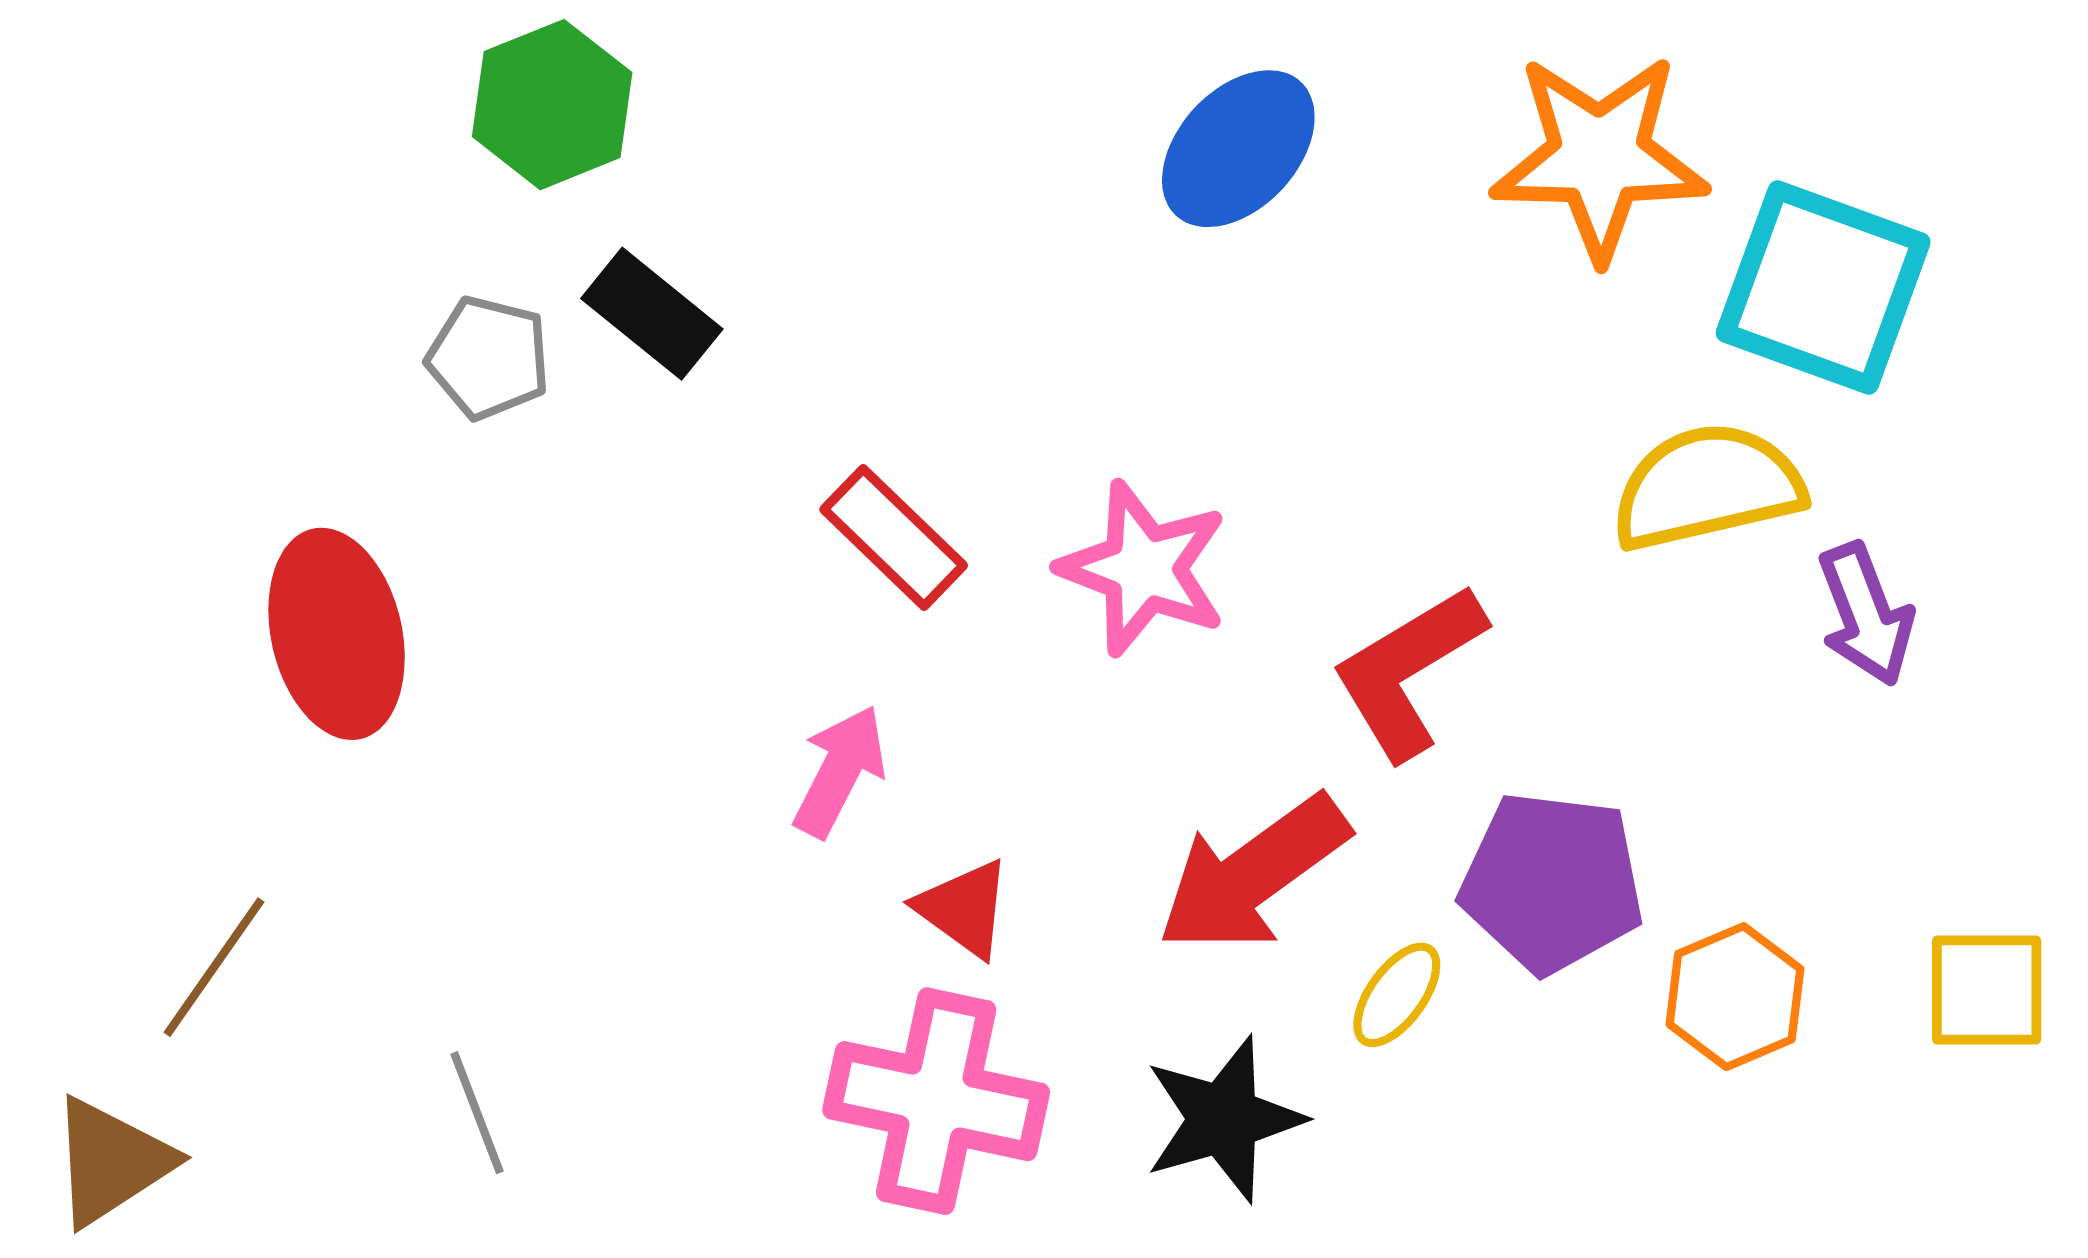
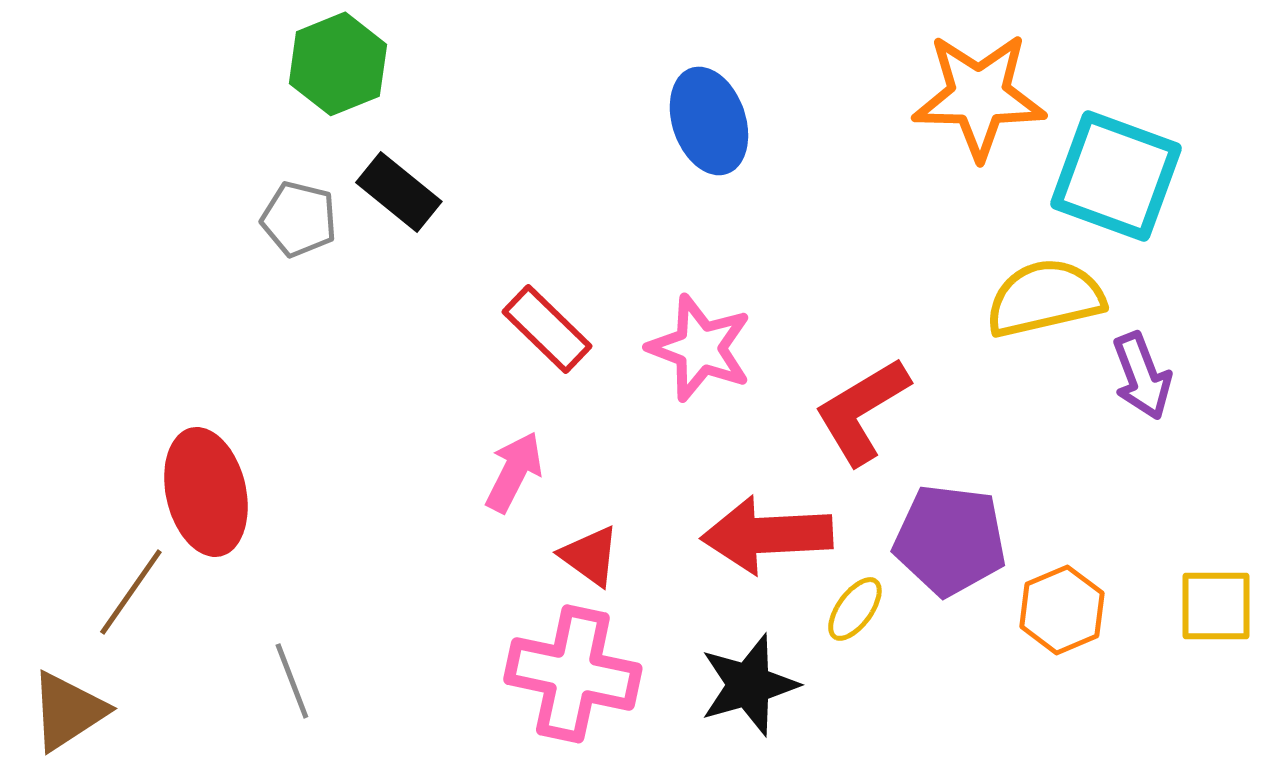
blue ellipse: (1238, 149) -> (709, 121), moved, turned -62
red ellipse: (337, 634) -> (206, 492), moved
red arrow: (1253, 874) -> (767, 535), turned 33

